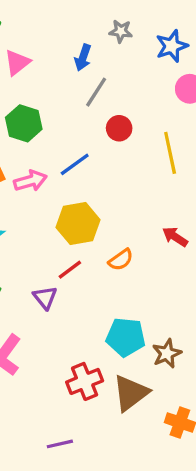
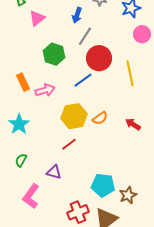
green hexagon: (24, 123) -> (54, 54), moved
red circle: (119, 128) -> (99, 58), size x1.6
blue line: (75, 164) -> (83, 80), moved
orange semicircle: (121, 260) -> (100, 118), moved
purple triangle: (45, 298) -> (54, 172), moved, turned -35

